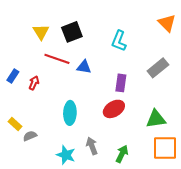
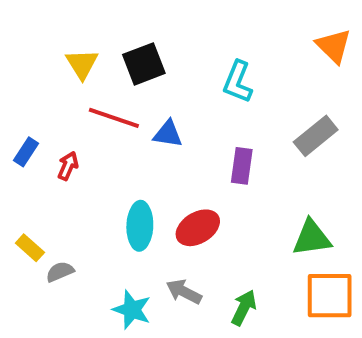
red ellipse: (114, 109) -> (198, 228), moved
gray arrow: (92, 146) -> (184, 292), turned -42

